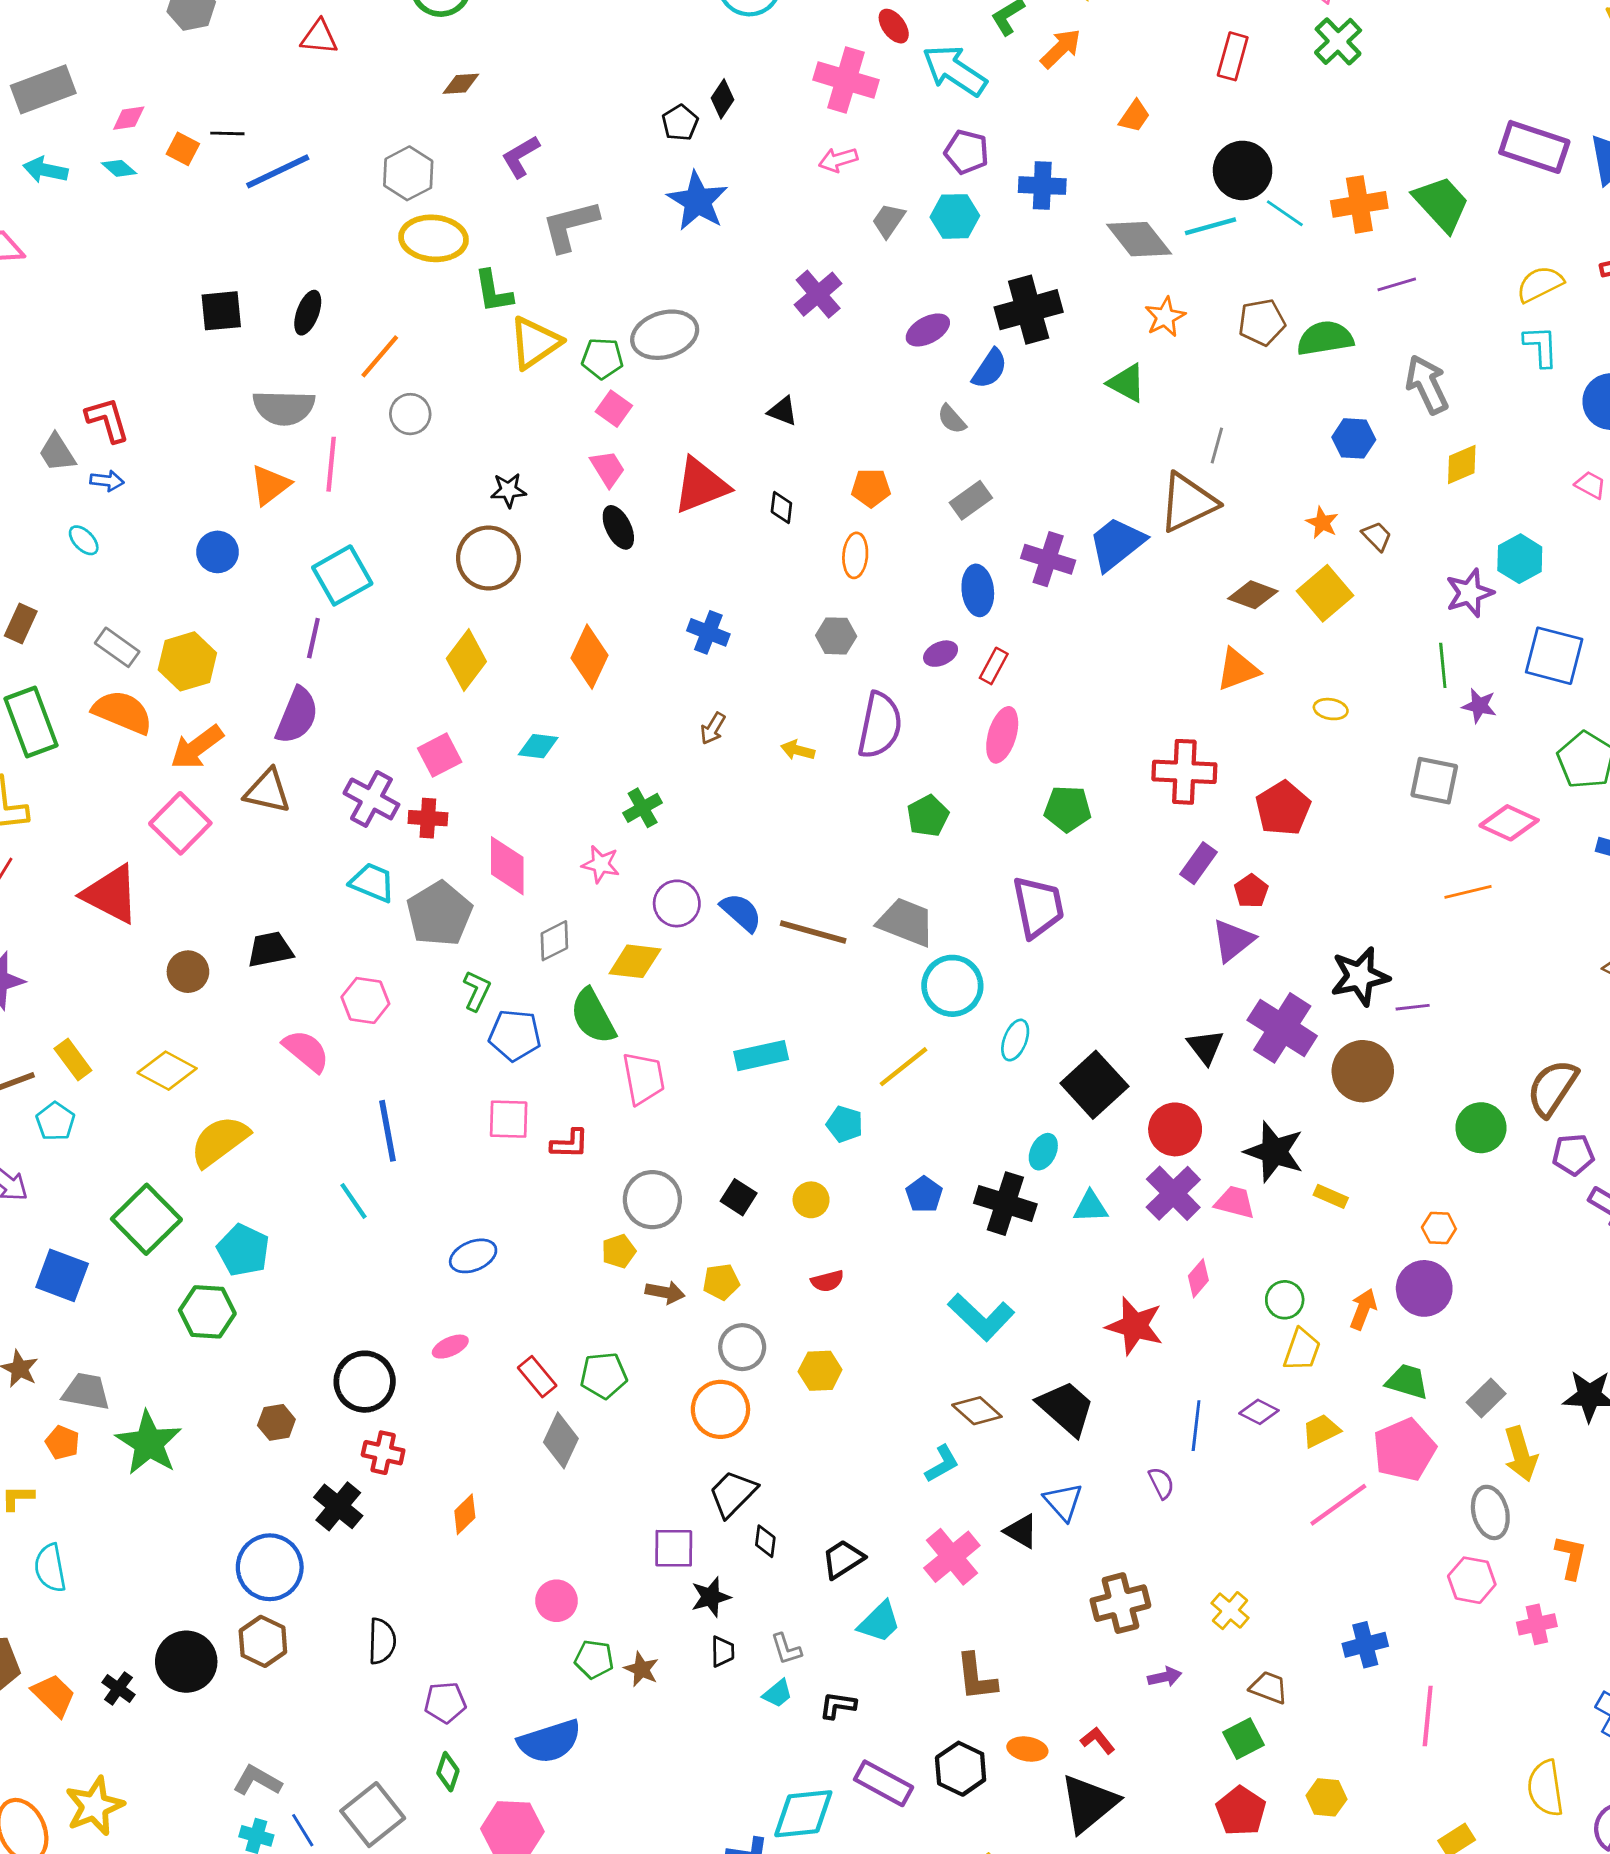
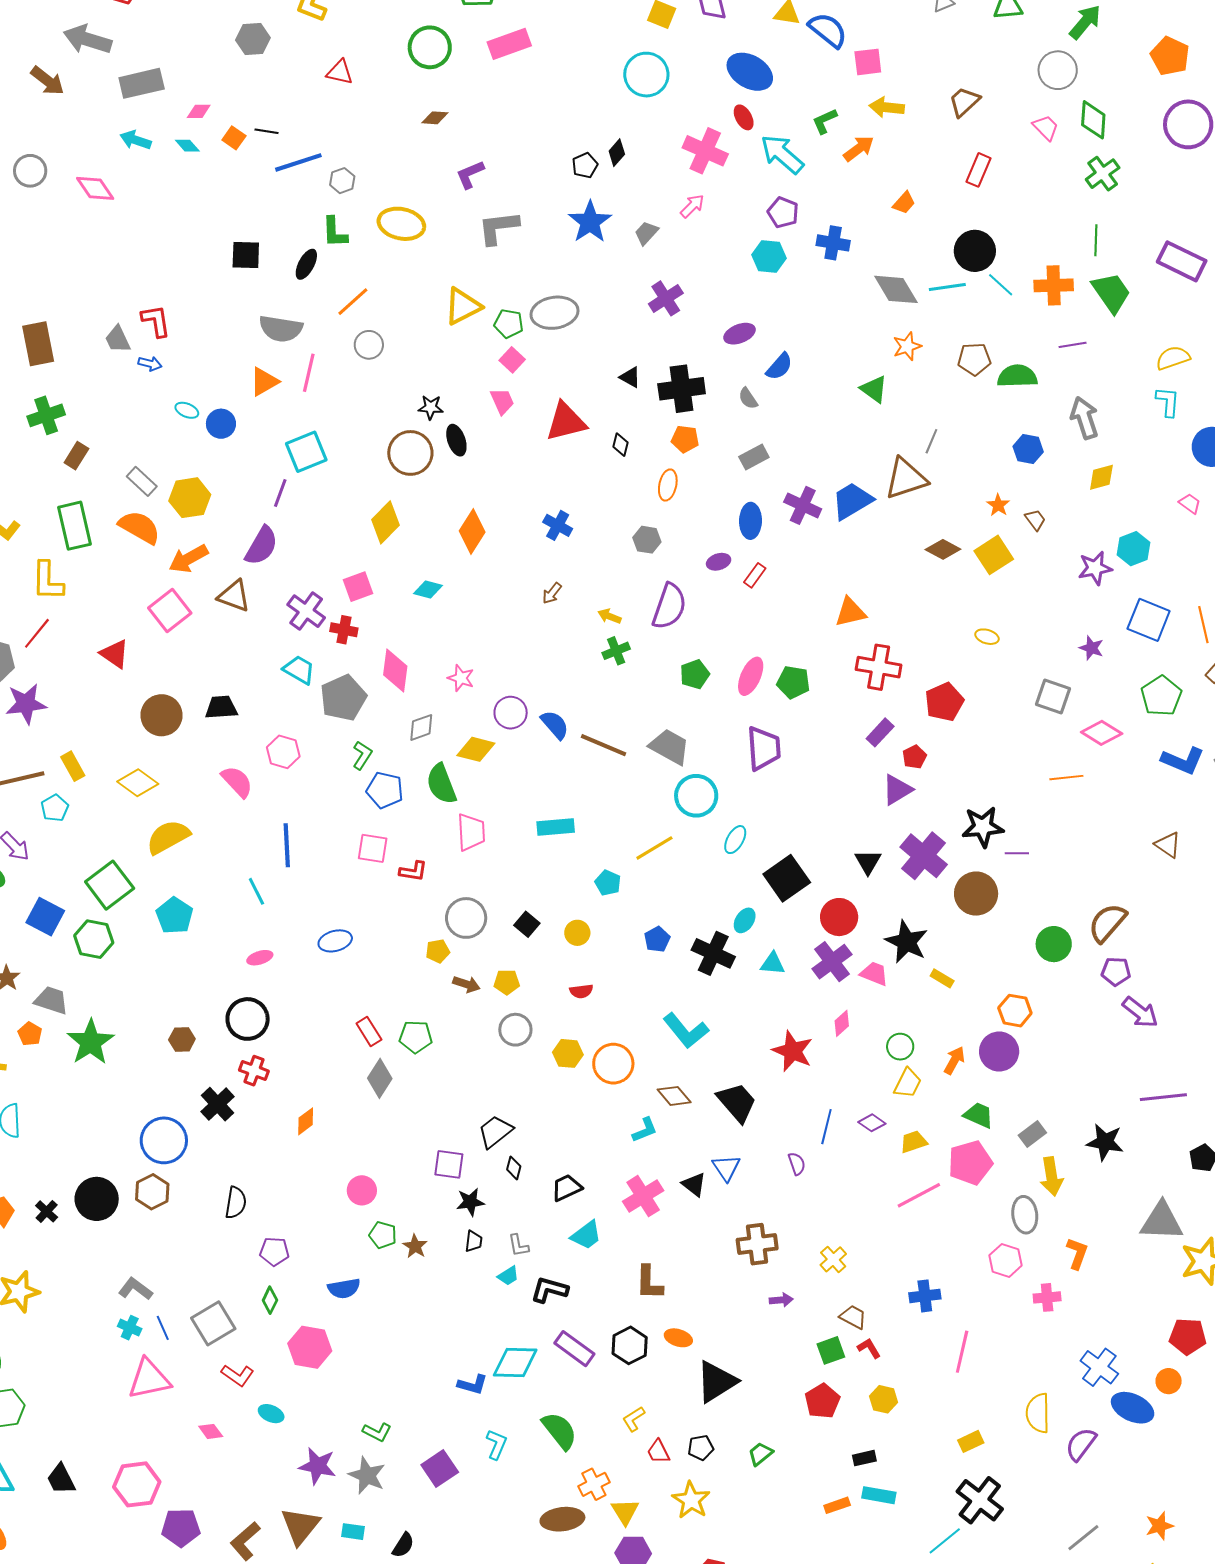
green cross: (1338, 41) -> (1103, 174), moved
pink arrow: (838, 160) -> (692, 206), turned 144
gray hexagon: (408, 173) -> (342, 181), moved, size x0.7
gray trapezoid: (889, 220) -> (646, 233), moved
green L-shape: (493, 291) -> (335, 232), moved
black cross: (1029, 310) -> (682, 389), moved
black ellipse: (618, 527) -> (456, 440), moved
cyan ellipse: (84, 540) -> (187, 410), moved, turned -30
green line: (1443, 665) -> (1096, 240), moved
orange triangle: (1238, 669) -> (850, 612), moved
pink ellipse: (1002, 735) -> (751, 676), moved
green cross: (643, 808) -> (616, 651), moved
red triangle: (111, 894) -> (115, 654), size x0.7
brown circle: (188, 972) -> (161, 715), size x1.4
orange hexagon: (1439, 1228) -> (1015, 1011), size x1.4
green hexagon: (207, 1312) -> (94, 939), moved
pink ellipse: (450, 1347) -> (260, 958), moved
orange circle: (720, 1409) -> (613, 1064), moved
black L-shape: (838, 1705) -> (549, 1290), size x1.4
red L-shape: (1098, 1740) -> (869, 1348), moved
blue semicircle: (550, 1741) -> (344, 1288), size x0.7

